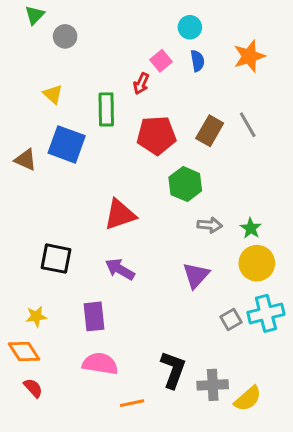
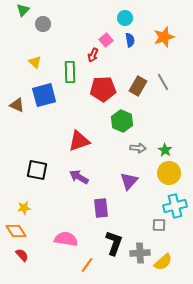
blue square: (67, 144) -> (44, 95), turned -35
purple rectangle: (94, 316) -> (101, 208), moved
gray square: (231, 319) -> (159, 225), moved, turned 32
orange line: (132, 403) -> (87, 265), turned -42

